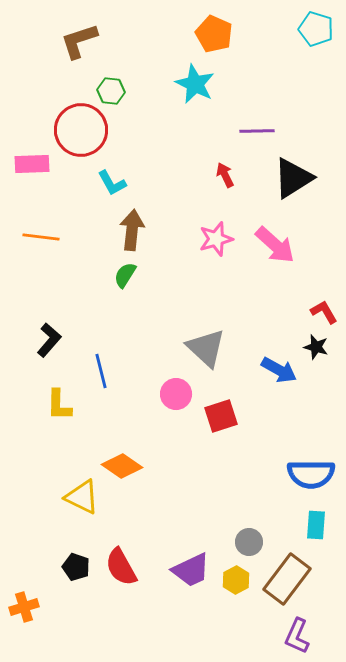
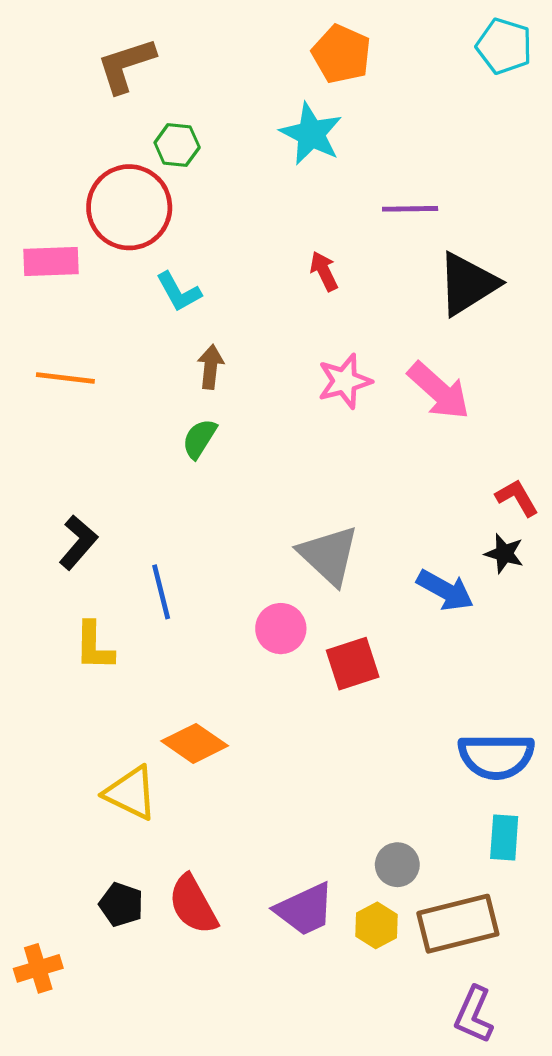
red arrow: (225, 175) -> (324, 271), moved
brown arrow: (132, 230) -> (211, 367), size x0.7
brown rectangle: (287, 579) -> (458, 924), turned 39

